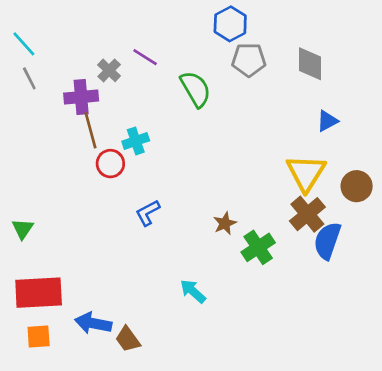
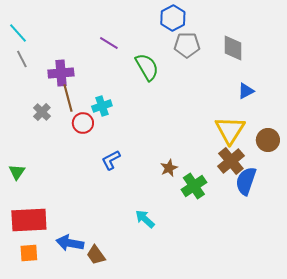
gray cross: (109, 70) -> (42, 112), moved

